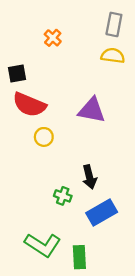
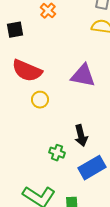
black square: (17, 73) -> (15, 30), moved

